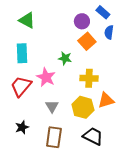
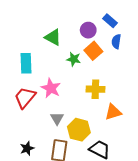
green triangle: (27, 20) -> (53, 37), moved
green star: (65, 58) -> (74, 59), moved
yellow hexagon: (83, 107) -> (79, 130), moved
black star: (22, 127) -> (27, 148), moved

